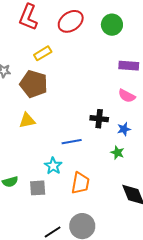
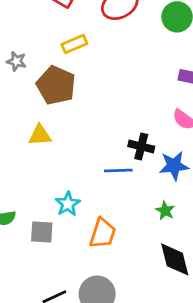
blue star: (124, 129) -> (174, 166), size x1.5
blue line: (72, 142) -> (118, 170), moved
green star: (117, 153) -> (165, 211), moved

